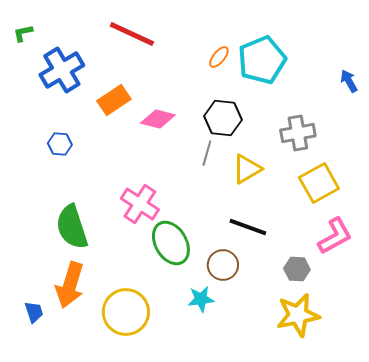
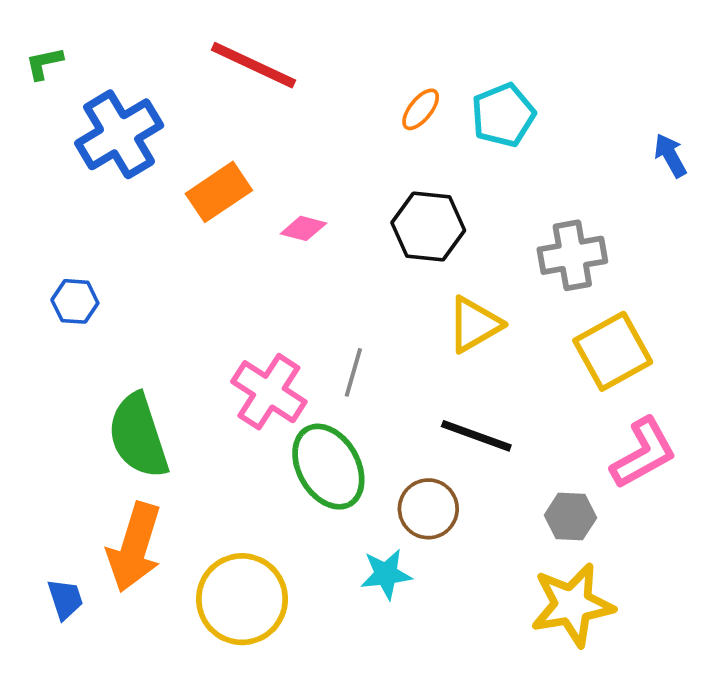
cyan pentagon: (262, 60) -> (503, 115), size x0.7
pink diamond: (158, 119) -> (303, 228), size x0.7
blue hexagon: (60, 144) -> (75, 301), moved
gray line: (207, 153) -> (353, 372), moved

